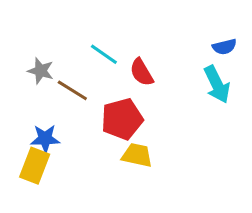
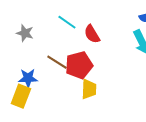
brown line: (72, 90) -> (57, 62), moved
yellow trapezoid: (137, 155) -> (89, 89), turned 80

